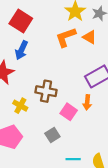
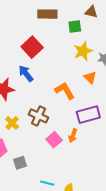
orange L-shape: (66, 37) -> (65, 91), moved, turned 65
blue arrow: (21, 50) -> (26, 73), turned 102
gray square: (52, 135) -> (20, 163), moved

